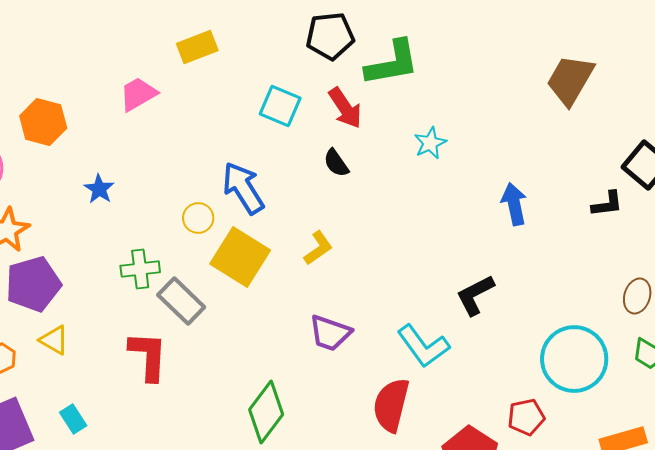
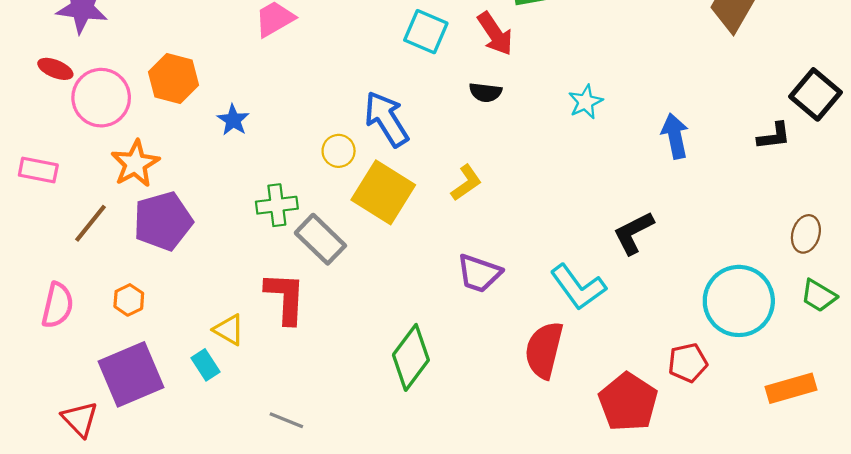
orange hexagon: (43, 122) -> (174, 78), moved
cyan star: (430, 143) -> (586, 102), moved
black semicircle: (336, 163) -> (485, 92), turned -48
yellow triangle: (54, 340) -> (229, 330), moved

